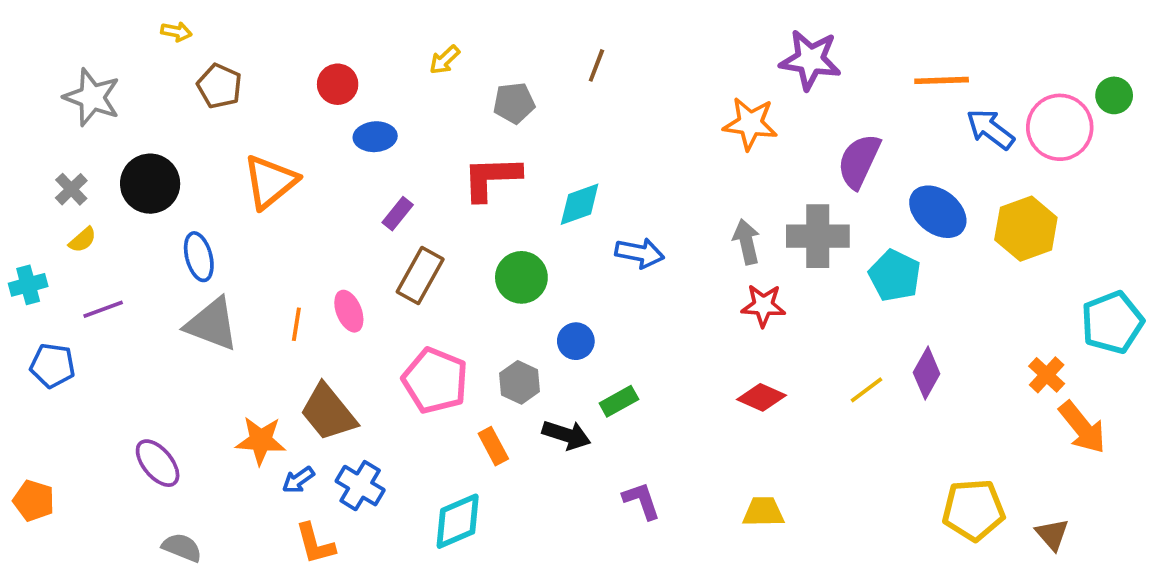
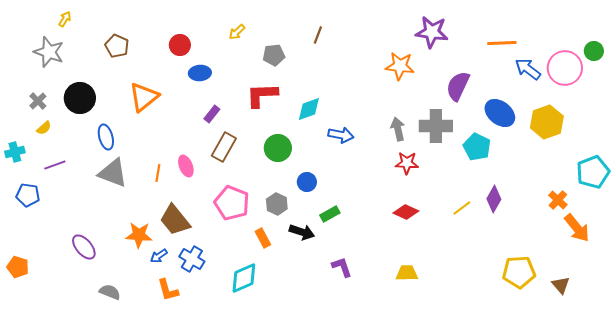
yellow arrow: (176, 32) -> (65, 19), moved, turned -70
gray semicircle: (182, 547) -> (110, 292), moved

